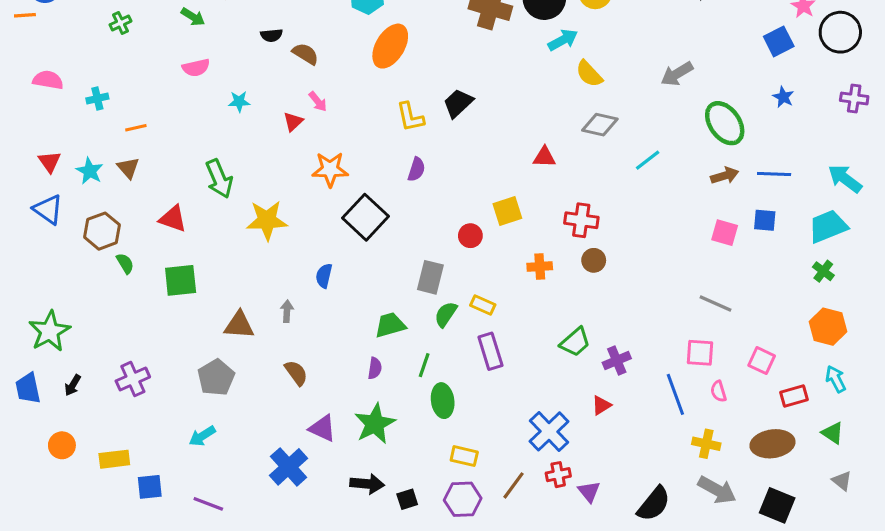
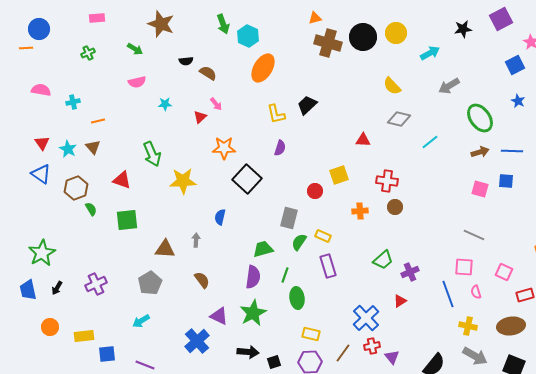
cyan arrow: (563, 40) -> (430, 53), moved
purple semicircle: (375, 368) -> (253, 277), size x1.6

